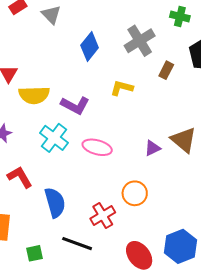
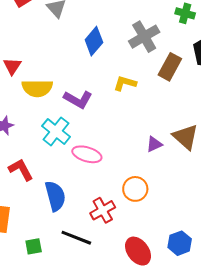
brown rectangle: (166, 70) -> (170, 67), size x1.5
pink ellipse: (97, 147) -> (87, 154), moved
blue hexagon: (181, 246) -> (180, 243), size x0.7

